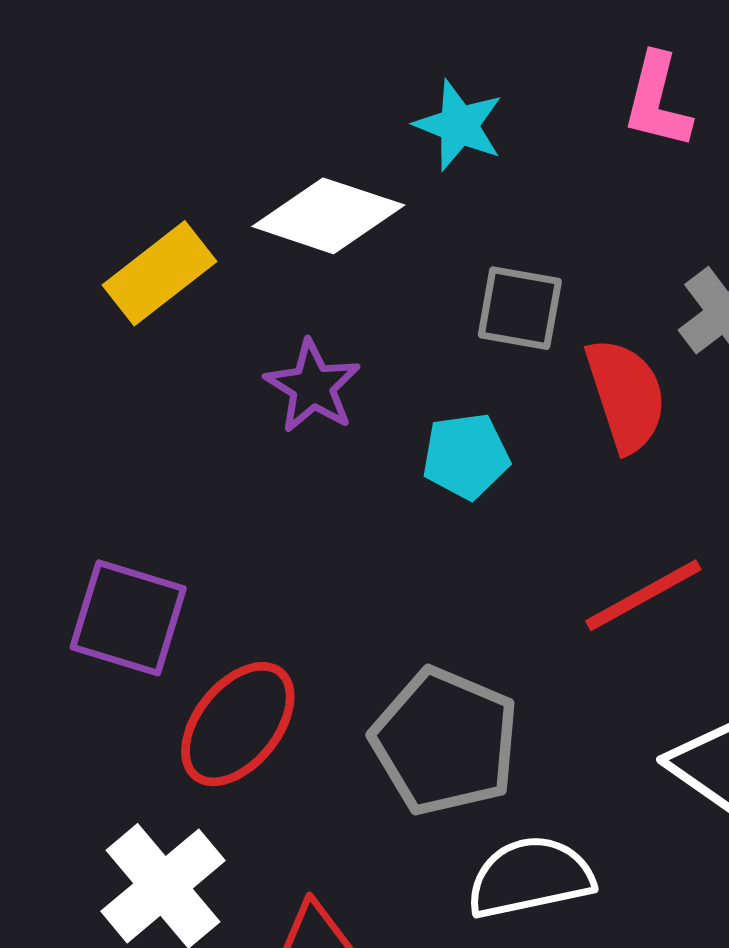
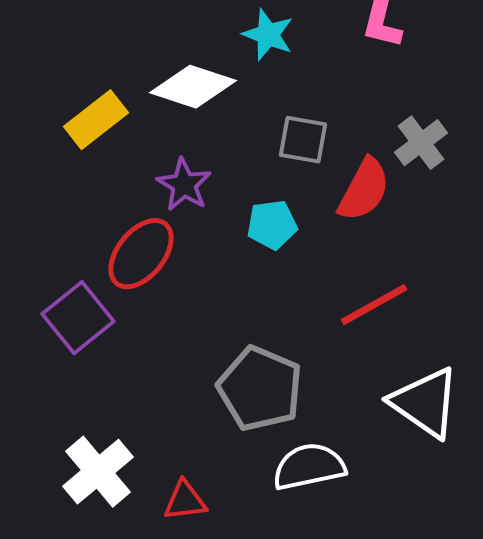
red semicircle: (626, 395) -> (364, 190), turned 46
purple square: (128, 618) -> (78, 318), turned 34
red ellipse: (238, 724) -> (141, 254), moved

